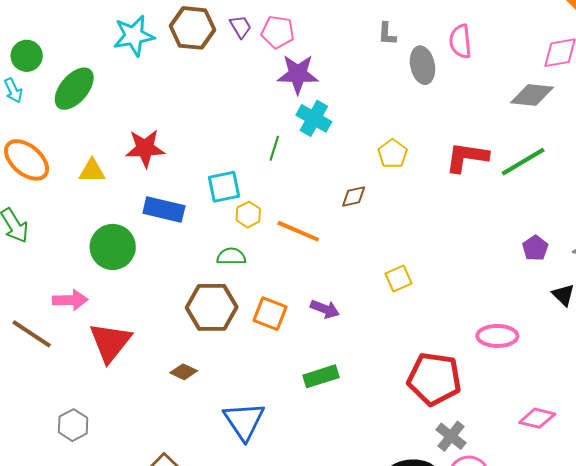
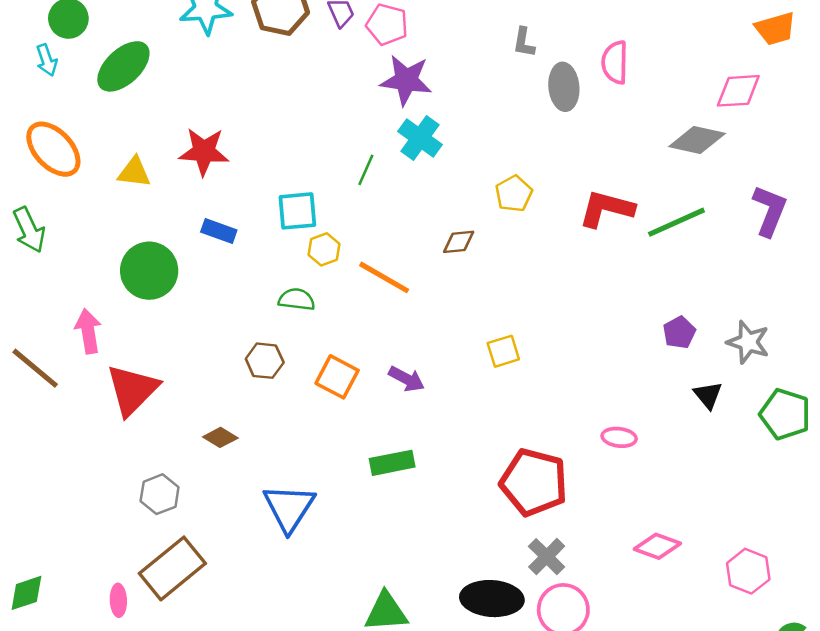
blue rectangle: (164, 210) -> (219, 231), size x0.7
pink arrow: (70, 300) -> (88, 331), turned -104
brown hexagon: (212, 307) -> (265, 361), size x0.6
pink ellipse: (497, 336) -> (619, 437), size x0.7
gray hexagon: (73, 425) -> (160, 494), moved

